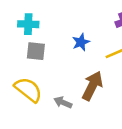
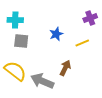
brown arrow: (92, 86) -> (65, 68), size x0.7
gray arrow: (63, 102) -> (42, 81), size x1.6

